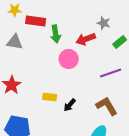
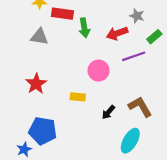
pink circle: (69, 59) -> (99, 71), moved
purple line: (111, 73) -> (134, 56), moved
black arrow: (70, 105) -> (108, 112), moved

